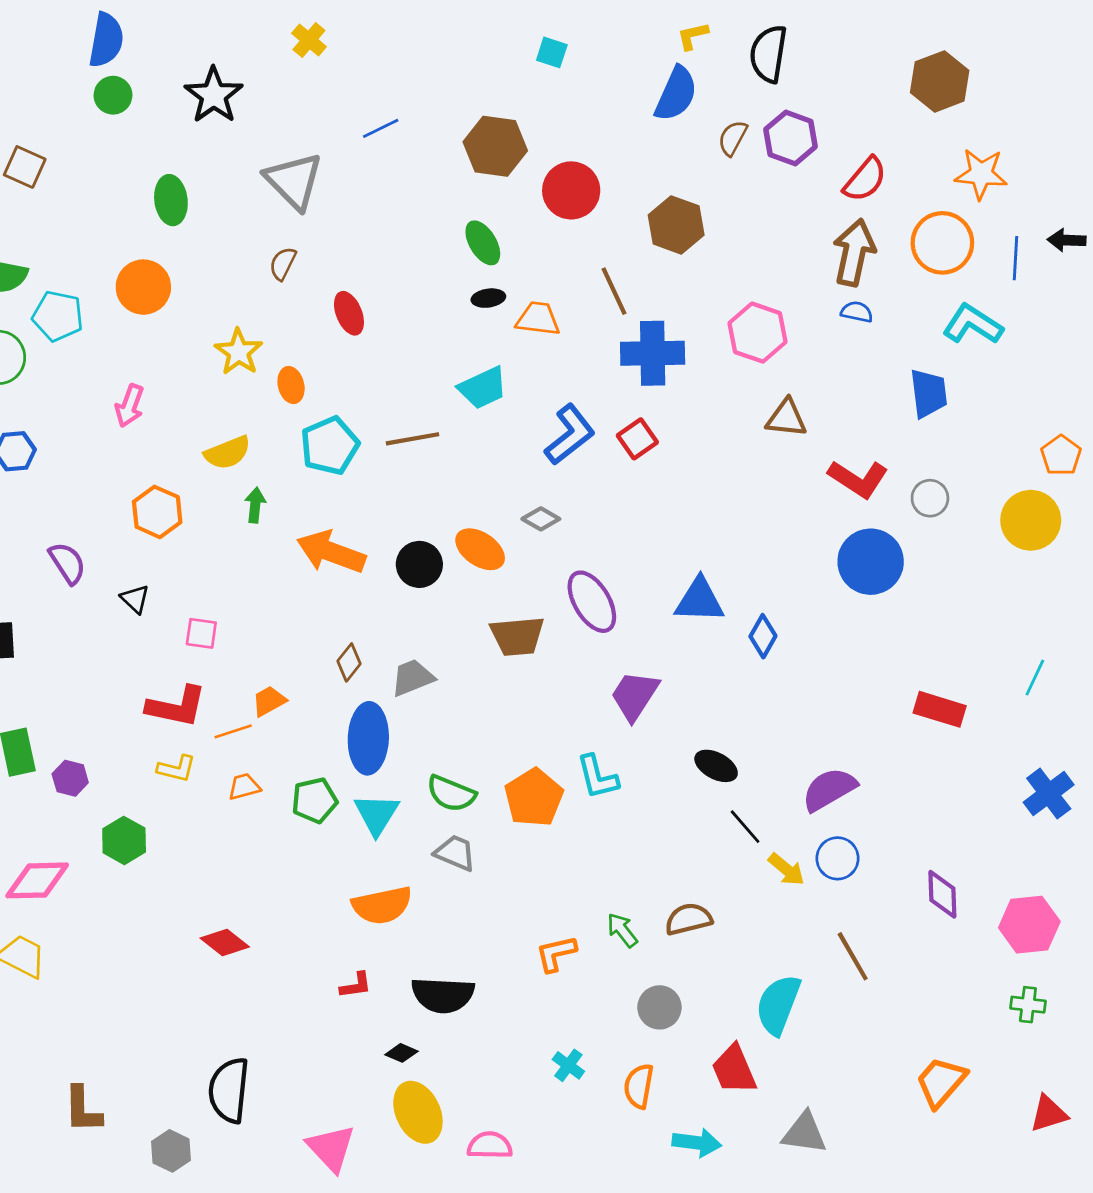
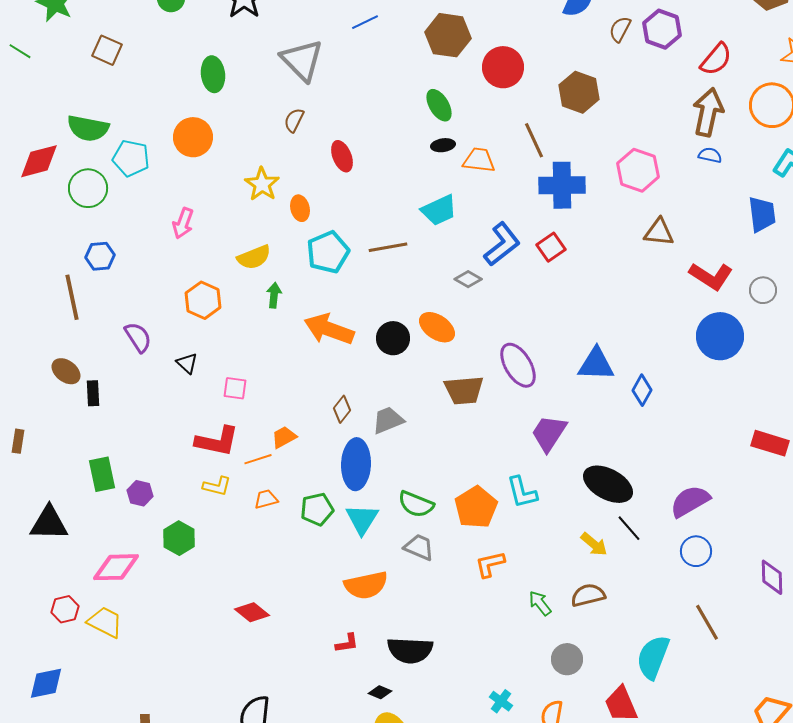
gray diamond: (541, 519) -> (468, 279), moved
black ellipse: (716, 766) -> (608, 484), size x1.6
yellow arrow: (786, 869) -> (594, 544), moved
orange L-shape: (556, 954) -> (490, 564), moved

